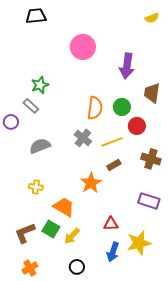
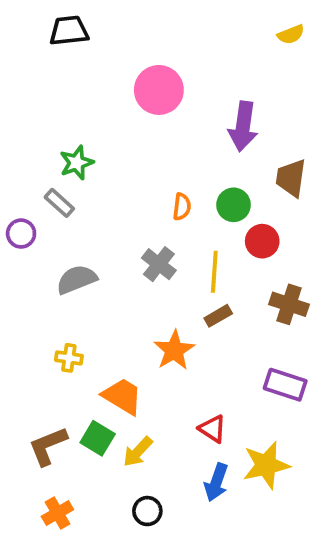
orange semicircle: (95, 108) -> (182, 207), size x0.6
yellow line: (112, 142) -> (214, 272), turned -65
red triangle: (111, 224) -> (212, 429), turned 35

